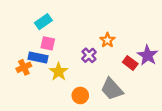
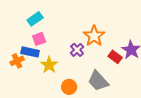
orange star: (107, 40) -> (94, 36), size x1.5
pink square: (48, 43) -> (39, 39), turned -32

